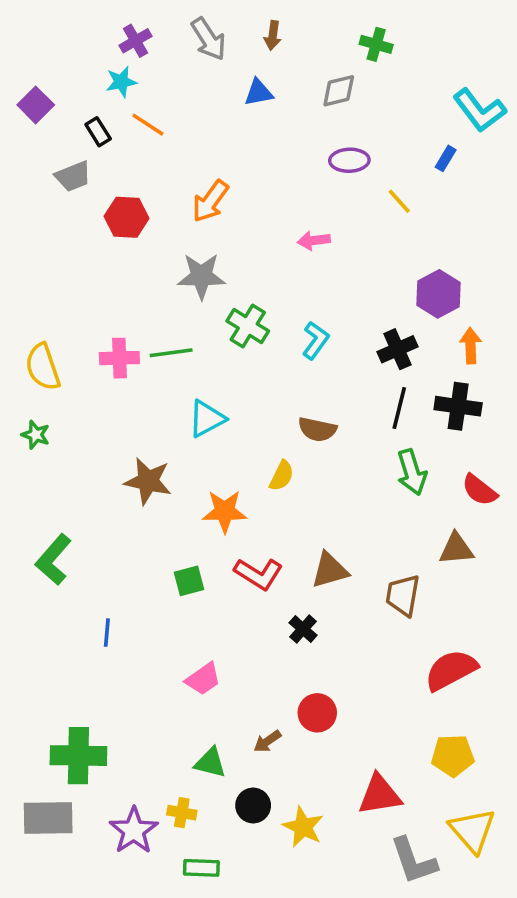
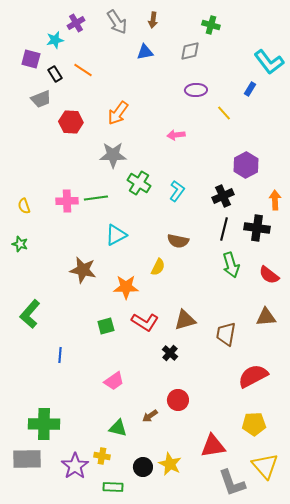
cyan star: (121, 82) -> (55, 40), moved
purple square: (36, 105) -> (31, 59), moved, turned -30
orange arrow: (471, 346) -> (275, 200), moved
yellow semicircle: (43, 367) -> (24, 206), size x0.6
brown triangle: (456, 549) -> (266, 317), moved
black circle: (253, 806) -> (143, 467), moved

